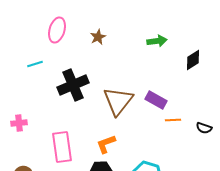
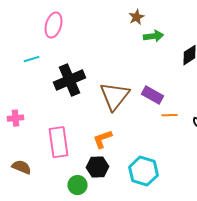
brown star: (98, 37) -> (136, 17), moved

